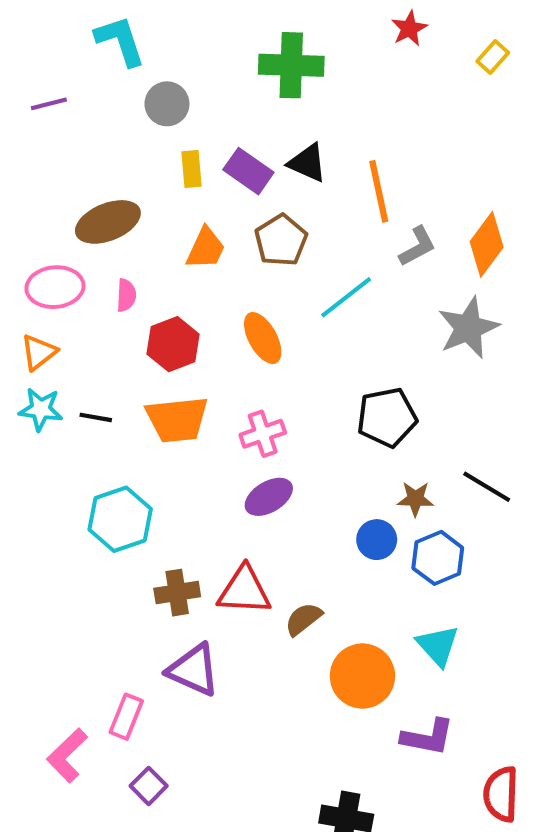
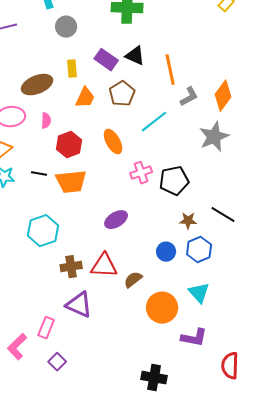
yellow rectangle: (191, 169) -> (72, 69), moved
black line: (96, 417) -> (39, 174), moved
pink cross: (263, 434) -> (141, 173), moved
blue circle: (377, 540) -> (166, 252), moved

